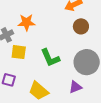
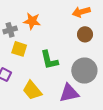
purple triangle: (75, 87) -> (69, 93), size x1.5

